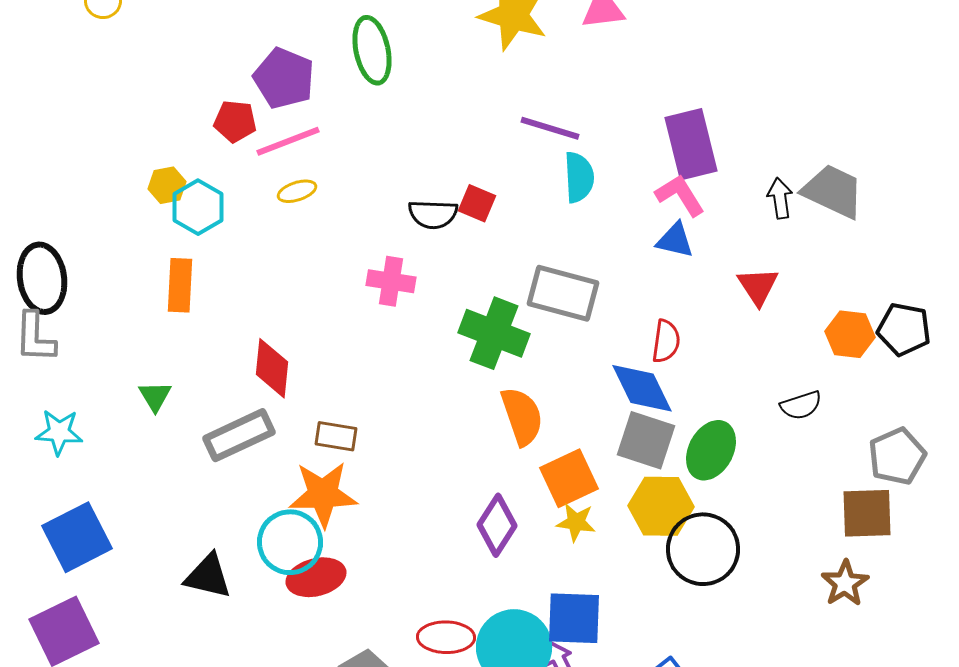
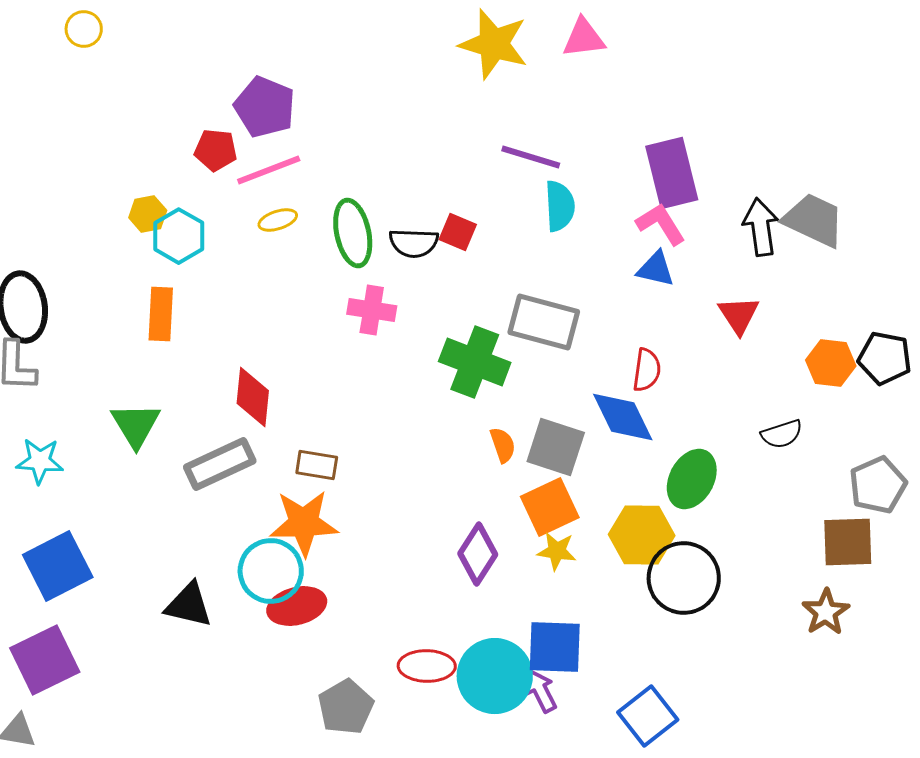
green ellipse: (372, 50) -> (353, 233), moved
black arrow: (780, 198) -> (761, 227), size x1.4
green triangle: (155, 396) -> (136, 425), size x1.5
orange semicircle: (522, 416) -> (503, 445), size x0.6
gray square: (646, 440) -> (556, 447), moved

